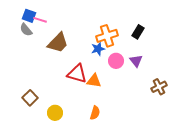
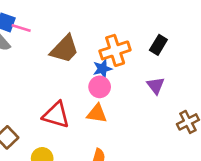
brown trapezoid: (58, 43) -> (65, 49), moved
pink circle: (116, 61) -> (100, 87), moved
red triangle: (77, 74) -> (56, 115), moved

